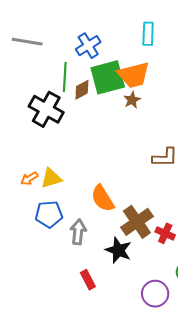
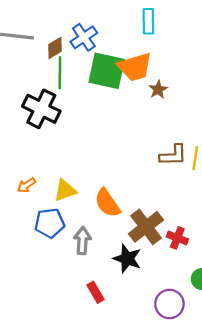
green square: (108, 77) -> (107, 71), turned 30
brown diamond: (82, 90) -> (55, 48), moved
brown star: (132, 100) -> (158, 89), moved
yellow triangle: (51, 178) -> (65, 190), moved

